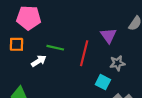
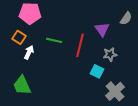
orange square: (16, 44) -> (19, 37), turned 32
white arrow: (39, 61) -> (29, 52), moved, turned -32

